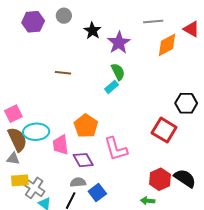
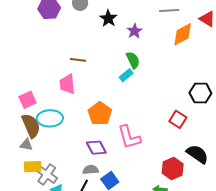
purple star: (119, 43) -> (135, 31), size x0.7
red square: (164, 130) -> (178, 119), size x0.7
pink trapezoid: (61, 145) -> (67, 84), moved
black semicircle: (185, 178) -> (197, 154), moved

